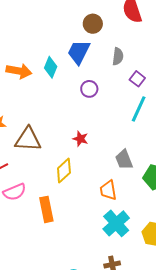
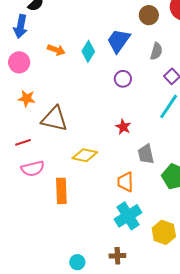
brown circle: (93, 24) -> (149, 15), moved
orange arrow: (19, 71) -> (56, 50), size x0.7
red star: (80, 139) -> (123, 127), moved
yellow diamond: (64, 170) -> (85, 155), turned 45

